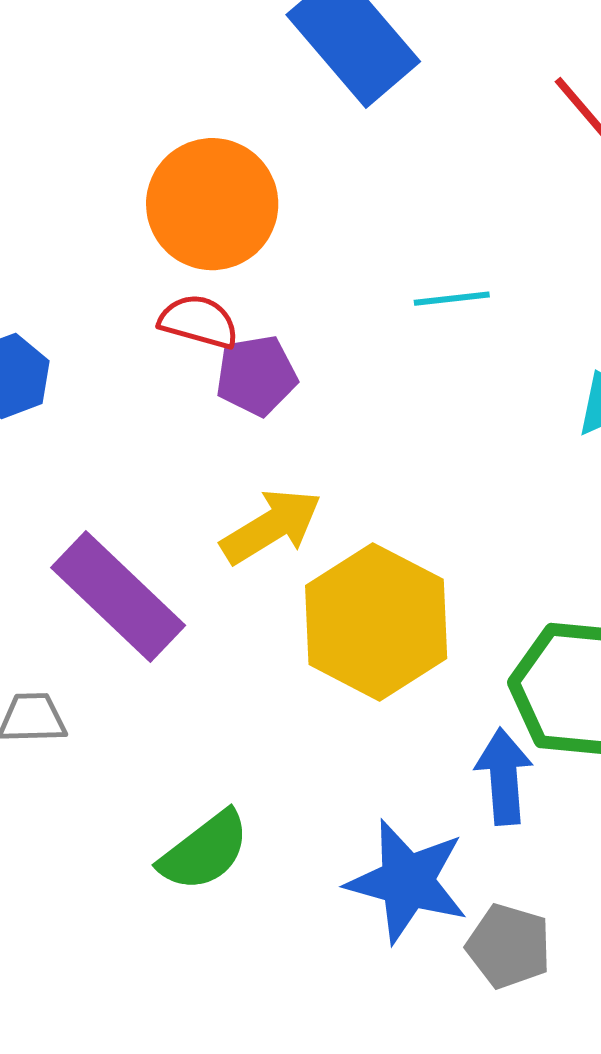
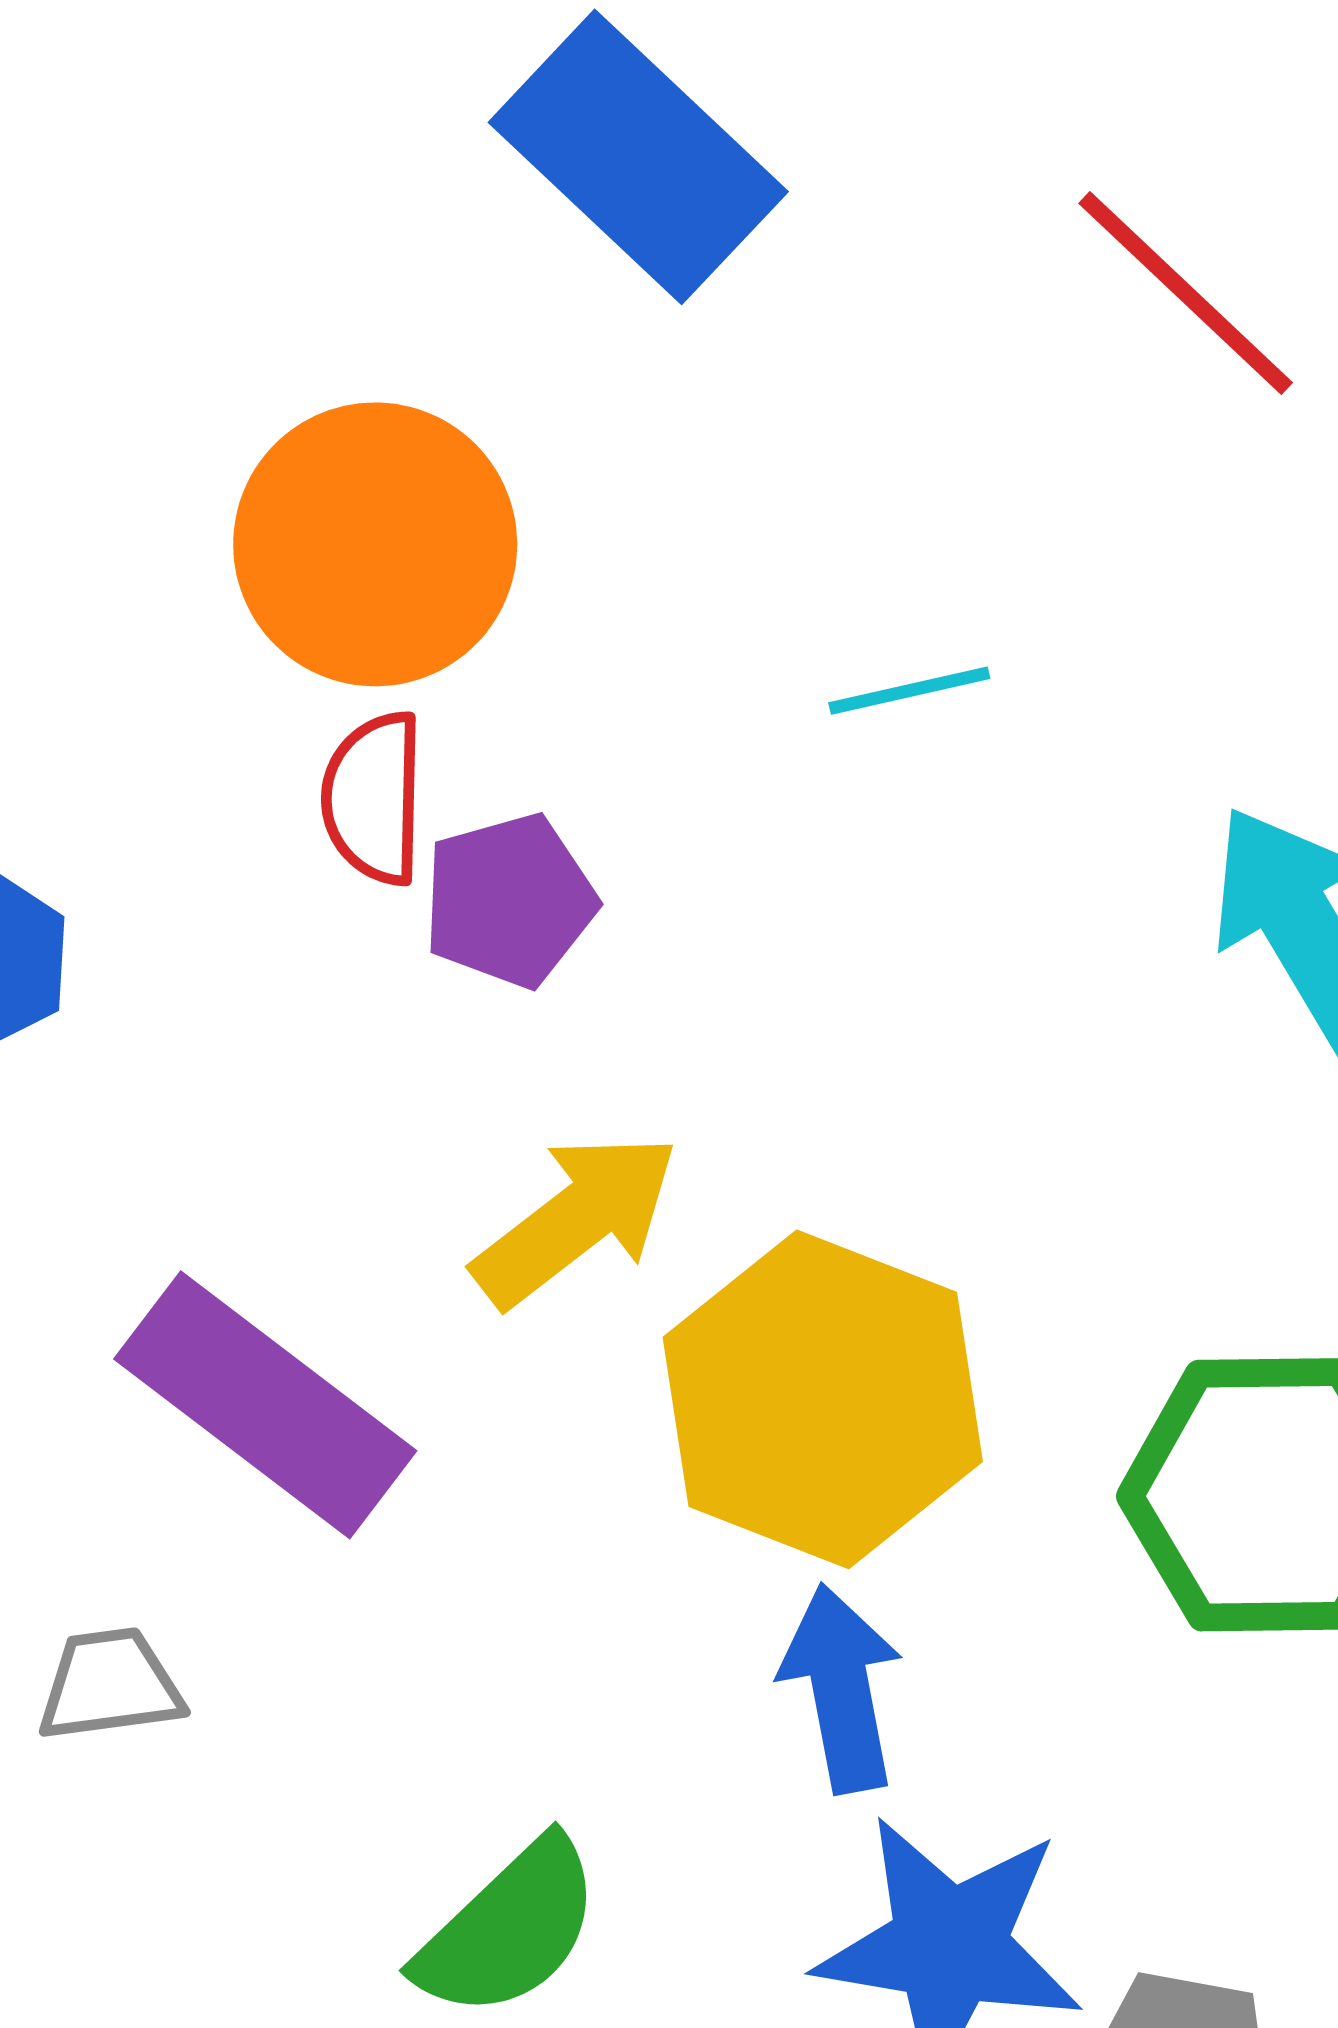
red semicircle: (199, 321) -> (374, 798), turned -98
blue arrow: (504, 777) -> (841, 1688), moved

